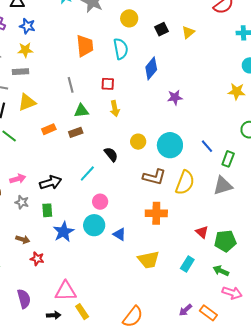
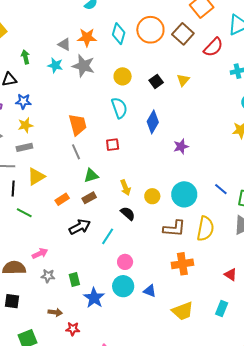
orange trapezoid: (85, 46) -> (78, 125), moved
yellow arrow: (115, 109) -> (125, 188), moved
black arrow: (51, 183) -> (80, 227), moved

